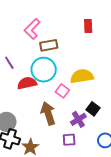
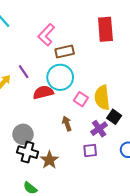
red rectangle: (88, 26) -> (105, 29), size x1.6
yellow semicircle: (82, 76) -> (102, 98), moved, turned -85
brown arrow: (48, 113) -> (67, 124), size x0.6

